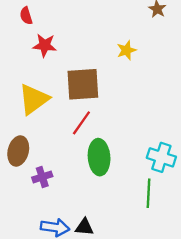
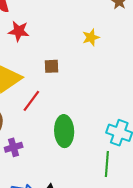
brown square: (83, 84) -> (52, 66), size x0.5
red line: (81, 123) -> (31, 101), moved

